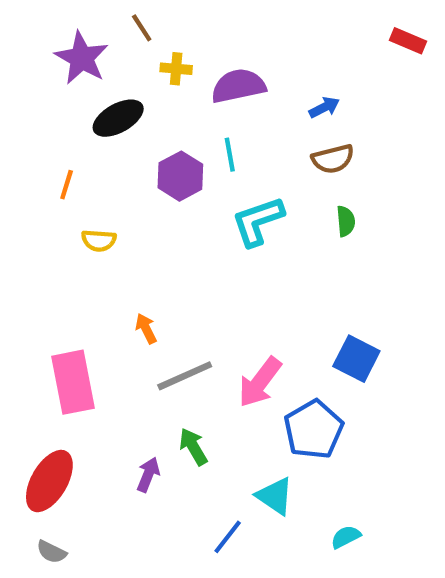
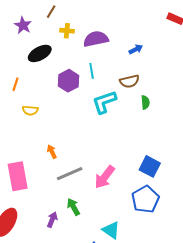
brown line: (142, 28) -> (51, 12), turned 64
purple star: (82, 58) -> (23, 25), size x0.7
brown semicircle: (333, 159) -> (129, 81), moved
blue pentagon: (314, 429) -> (145, 199), moved

